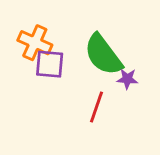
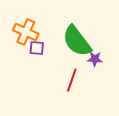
purple square: (50, 64) -> (37, 48), size x0.7

